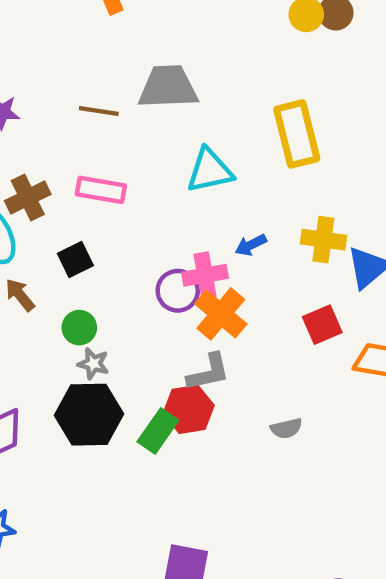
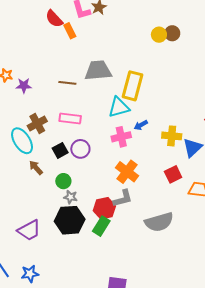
yellow rectangle: (297, 134) -> (133, 86), moved, turned 32
blue arrow: (251, 245) -> (141, 125), moved
pink cross: (205, 275) -> (121, 137), moved
purple circle: (178, 291) -> (80, 149), moved
red hexagon: (189, 409) -> (104, 208), moved
gray semicircle: (286, 428) -> (159, 222), size x2.0

